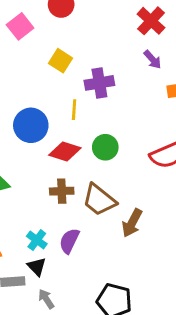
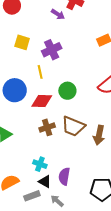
purple arrow: (152, 59) -> (58, 14), moved
purple semicircle: (69, 241) -> (64, 176), moved

